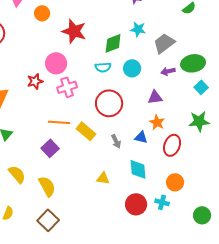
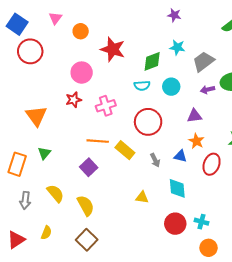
pink circle: (56, 63) -> (82, 73), moved
orange circle: (175, 182) -> (209, 248), moved

